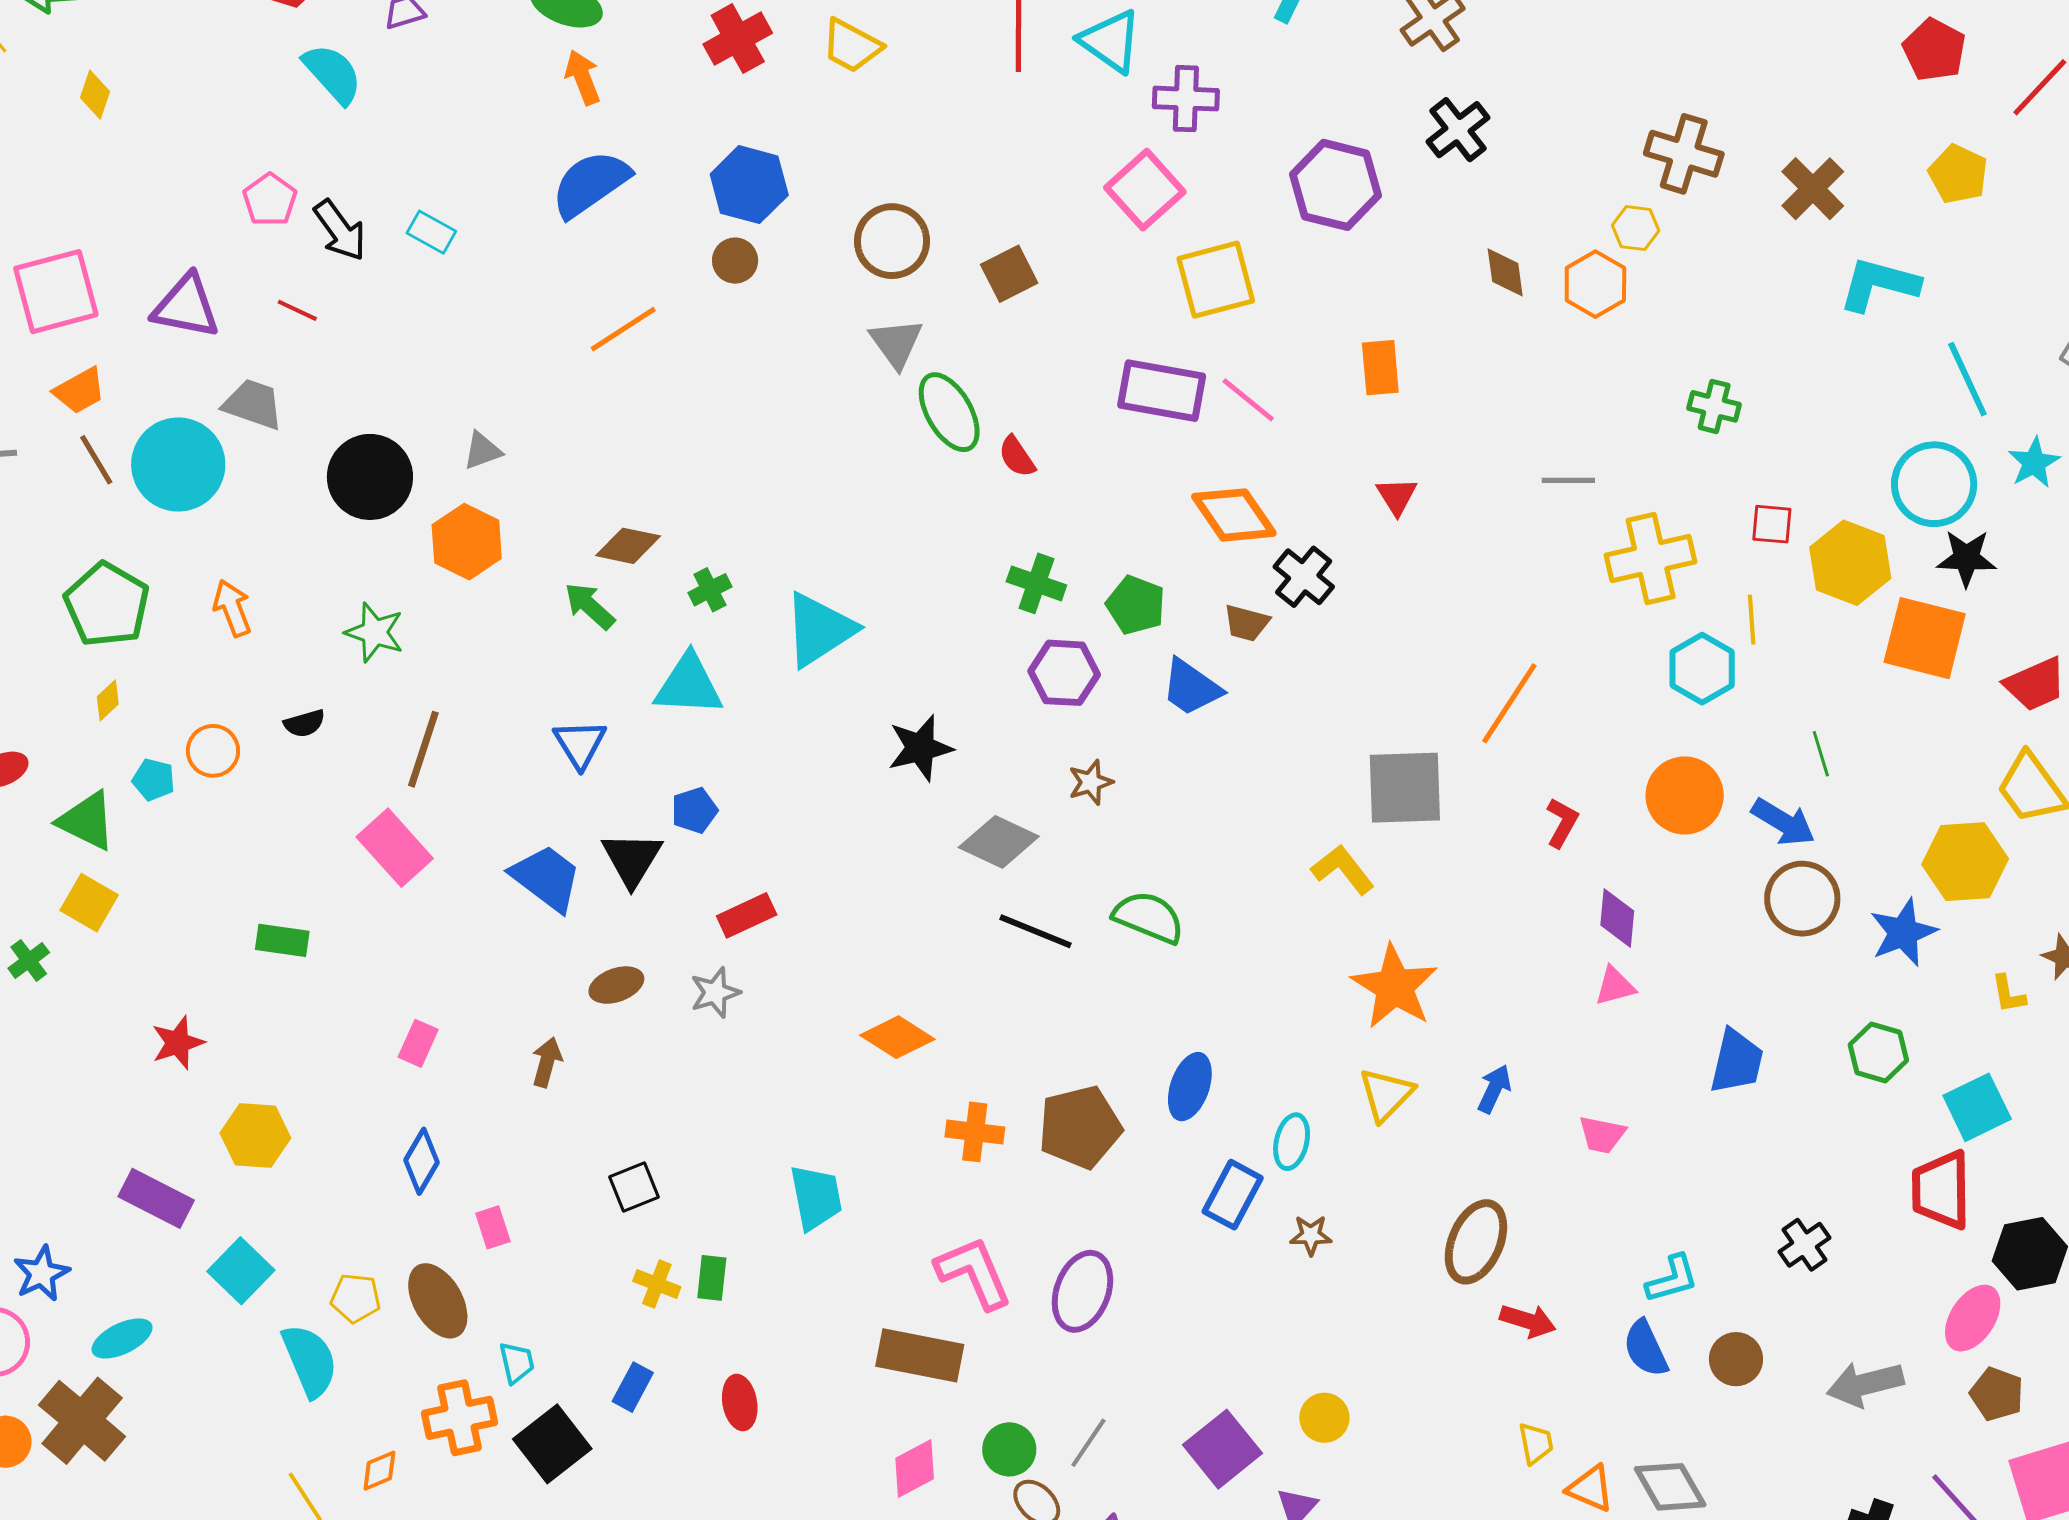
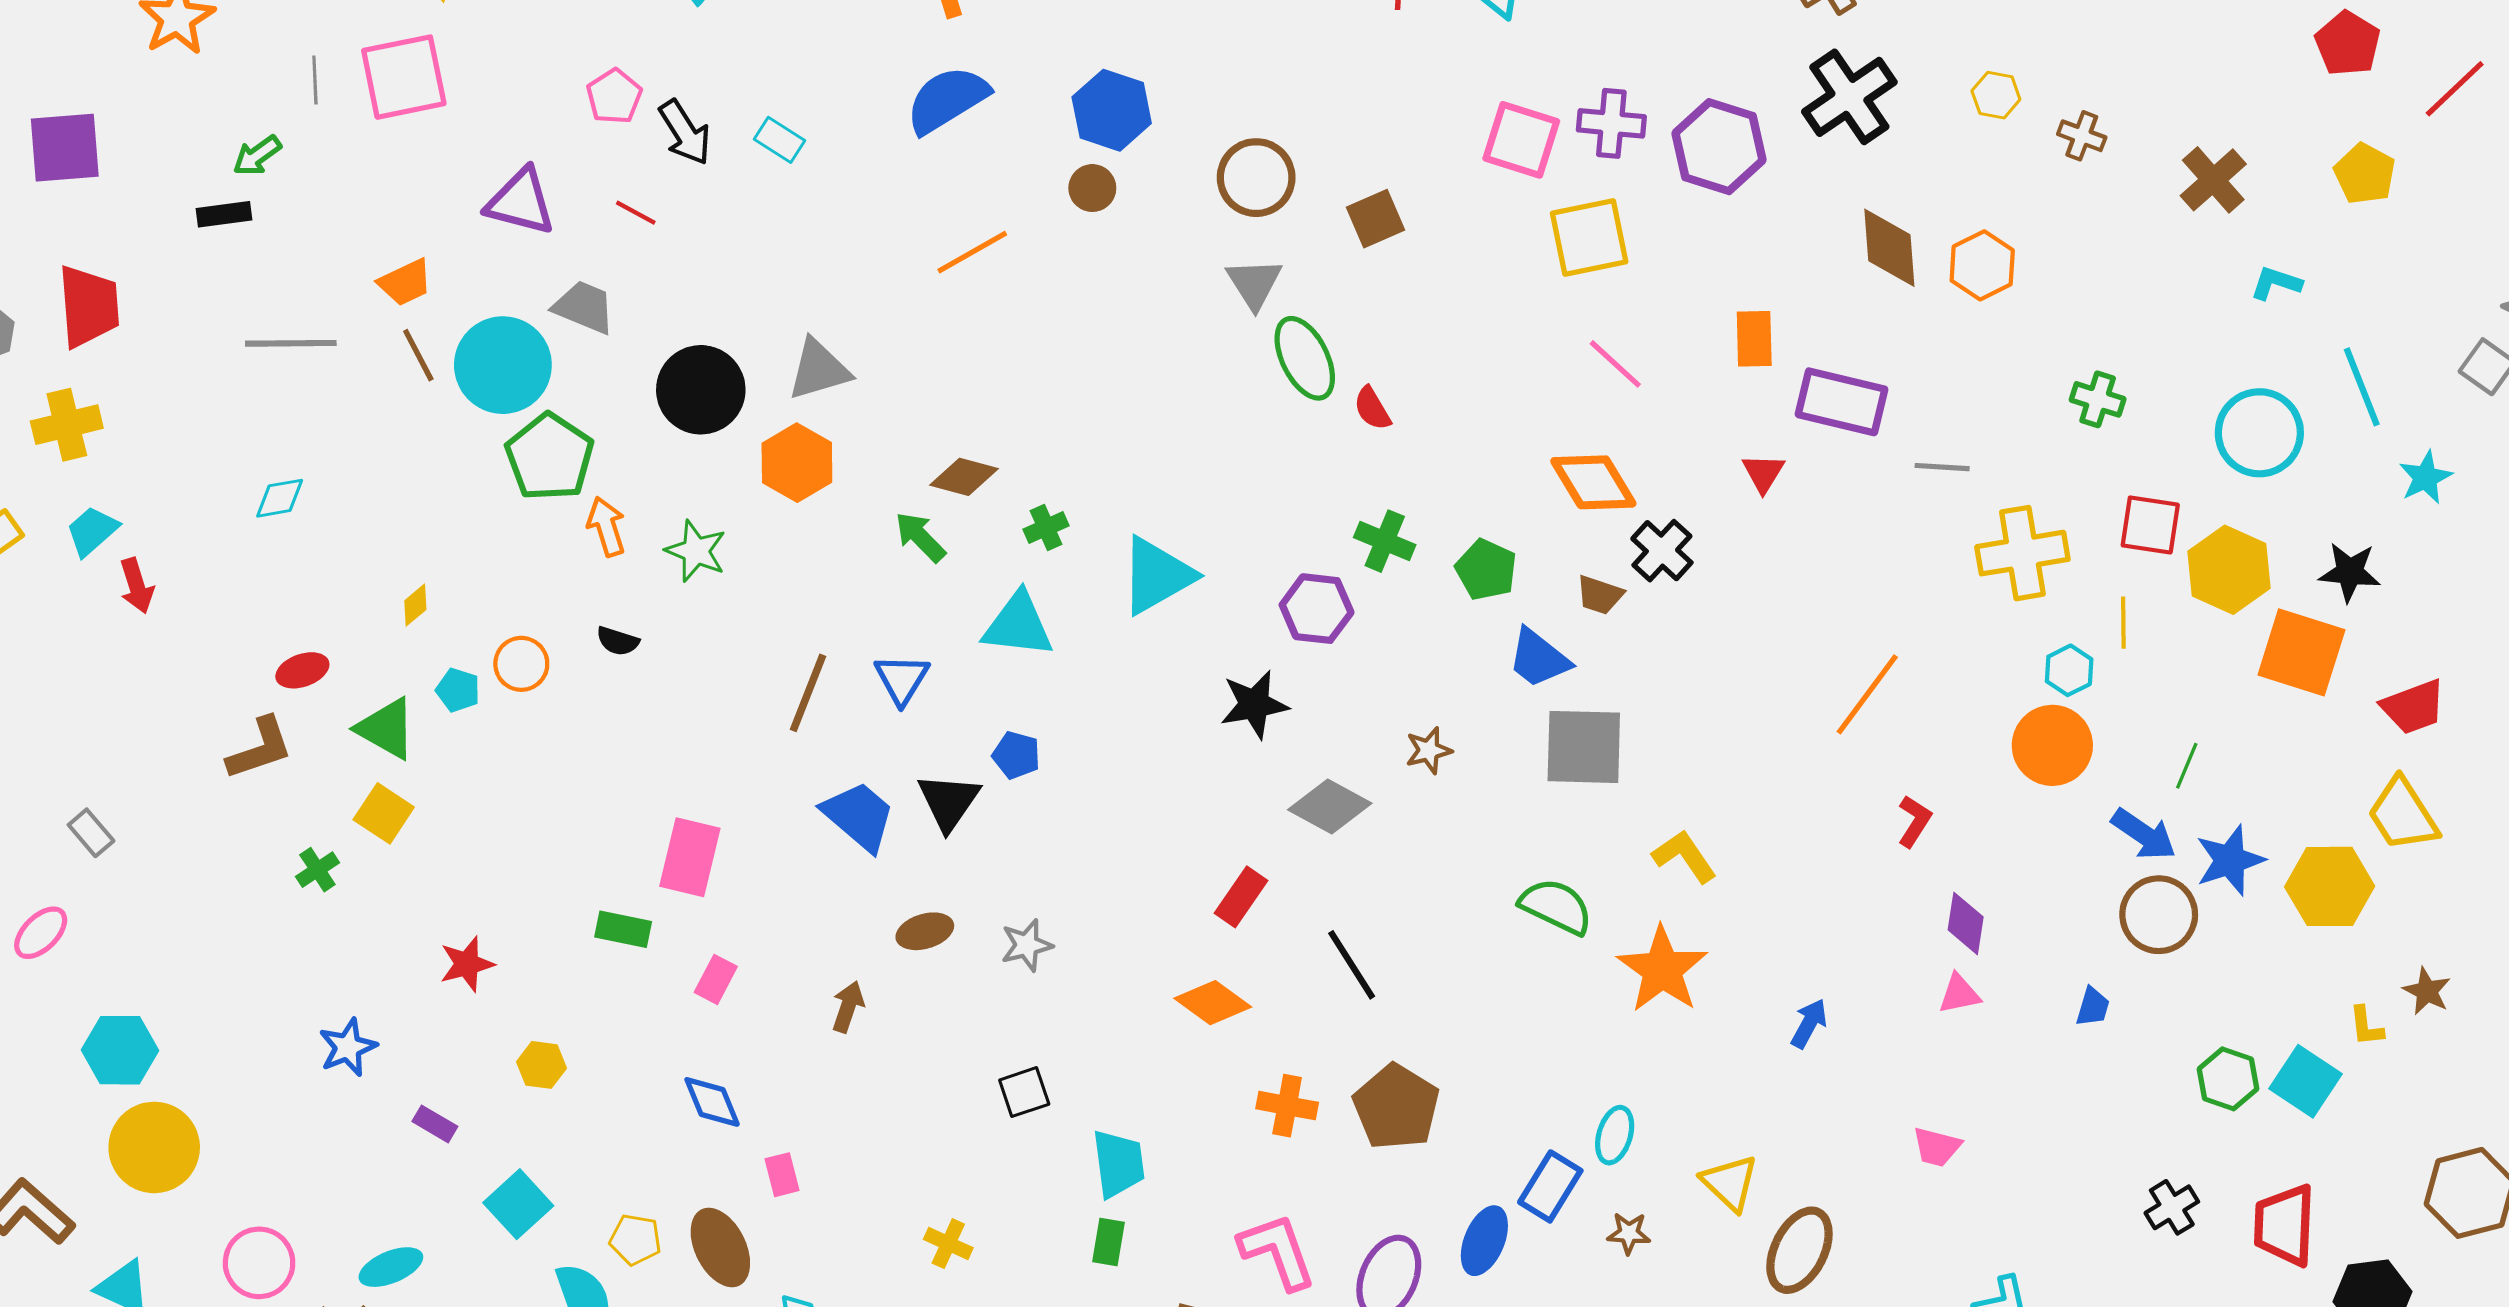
purple cross: (1186, 99) -> (1611, 123), moved
black cross: (1458, 130) -> (1849, 97), size x1.4
brown cross: (1684, 154) -> (2082, 136), size x0.6
pink square: (1145, 190) -> (1521, 140), turned -34
yellow hexagon: (1636, 228) -> (1996, 95), moved
brown diamond: (1505, 272) -> (1889, 248), size x1.5
cyan L-shape: (1879, 284) -> (2276, 283), size x0.6
pink square: (56, 292) -> (404, 77), moved
purple rectangle: (1162, 391) -> (1842, 402), moved
gray triangle: (482, 451) -> (819, 370), size x1.6
cyan circle: (1934, 484) -> (2259, 433), moved
red square: (1772, 524) -> (2150, 525), size x1.4
green pentagon: (107, 605) -> (550, 457), moved
orange arrow: (232, 608) -> (606, 527), moved
cyan hexagon: (1702, 669) -> (2069, 670), size x0.7
purple hexagon: (1064, 673) -> (1317, 609), moved
black semicircle: (304, 723) -> (618, 641), turned 30
brown line: (423, 749) -> (808, 693), moved
green line: (1821, 754) -> (2187, 766), turned 36
gray square: (1405, 788) -> (1584, 747), moved
orange circle: (1685, 795) -> (2052, 745), moved
blue pentagon: (694, 810) -> (1016, 755), turned 30
pink rectangle: (395, 848) -> (690, 857), moved, turned 52
red rectangle: (747, 915) -> (1241, 897), moved, turned -34
green semicircle: (1149, 917) -> (1556, 906), moved
black line: (1035, 931) -> (1352, 965), moved, turned 32
blue star: (1903, 932) -> (2230, 860), moved
green rectangle: (282, 940) -> (623, 929), moved
orange star: (1395, 987) -> (1662, 969), moved
blue trapezoid: (1737, 1062) -> (2093, 1007), moved, size x0.6
blue ellipse: (1190, 1087) -> (1484, 1241), moved
blue arrow: (1494, 1089) -> (1809, 1023), moved
yellow triangle: (1386, 1094) -> (1730, 1183), moved, turned -34
cyan square: (1977, 1107) -> (2305, 1081), moved, turned -34
brown pentagon: (1080, 1127) -> (1396, 1107), turned -30
yellow hexagon: (255, 1136) -> (542, 1065), size x0.7
blue diamond: (422, 1161) -> (712, 1102), turned -56
black square: (634, 1187) -> (1024, 1092), moved
purple rectangle: (156, 1198) -> (435, 1124), size x0.6
black cross: (1805, 1245) -> (2172, 1207), moved
blue star: (41, 1274) -> (348, 1047), moved
green rectangle: (712, 1278) -> (1109, 1242), moved

